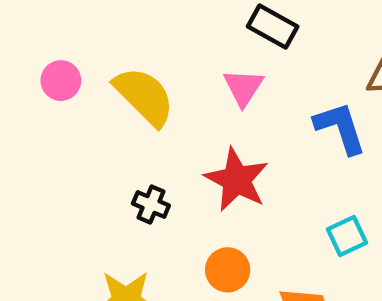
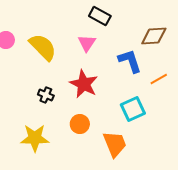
cyan square: (347, 236) -> (133, 109), size x1.4

